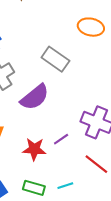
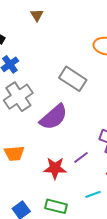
cyan line: (65, 186) -> (93, 194), moved

